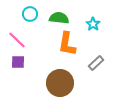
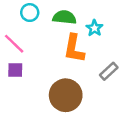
cyan star: (93, 24) -> (94, 28), moved

